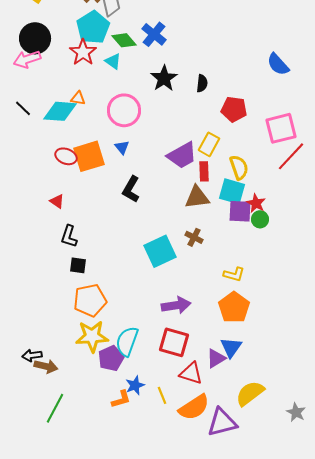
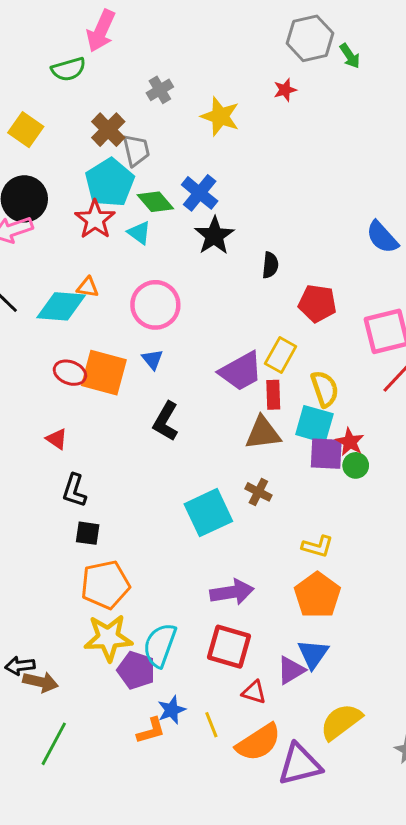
black star: (164, 78) -> (214, 236), moved
orange square: (89, 156) -> (104, 373), turned 32
purple pentagon: (111, 358) -> (136, 670), turned -30
red triangle: (191, 373) -> (254, 692), size x0.7

